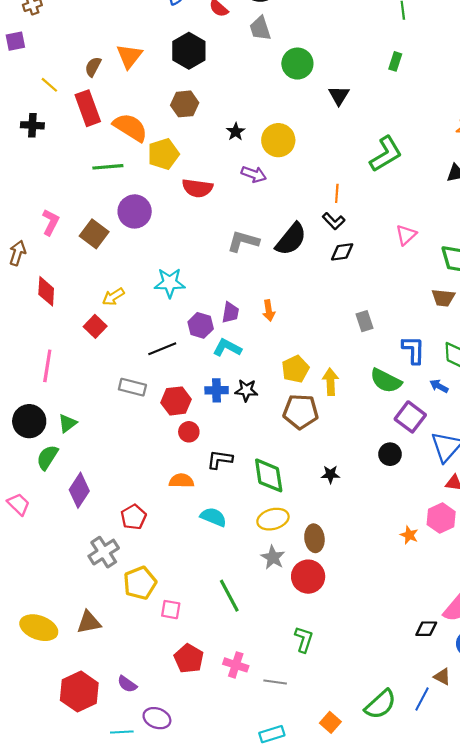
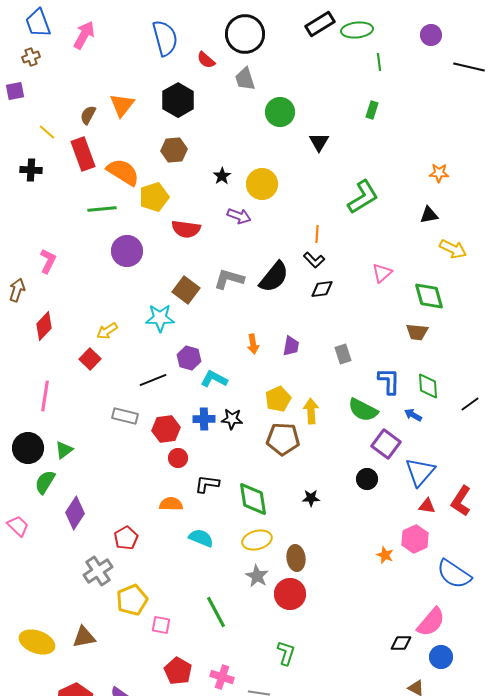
brown square: (94, 234) -> (186, 290), moved
red diamond: (46, 291) -> (44, 326), turned 40
purple trapezoid: (230, 313) -> (291, 346), moved

